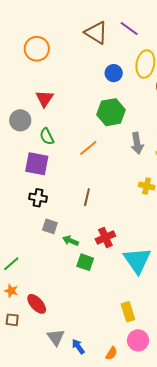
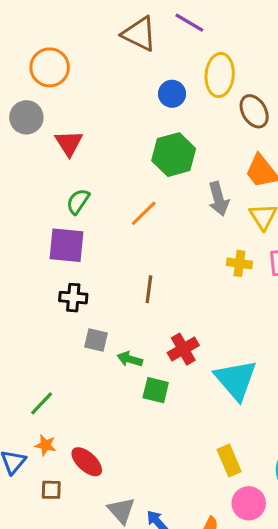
gray circle: (20, 120) -> (26, 117), moved
green semicircle: (47, 136) -> (78, 201), turned 66

